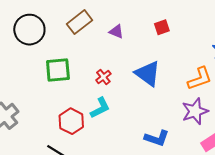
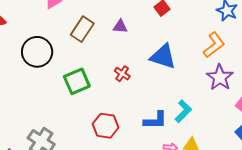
cyan L-shape: (100, 108) -> (183, 111), moved
blue L-shape: (157, 138) -> (155, 120), moved

